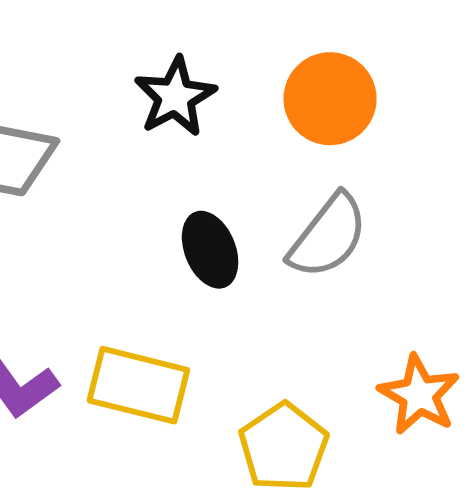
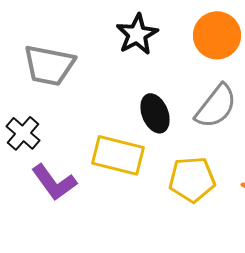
yellow rectangle: (138, 385) -> (118, 155), moved
yellow pentagon: (284, 447) -> (192, 179), moved, turned 30

